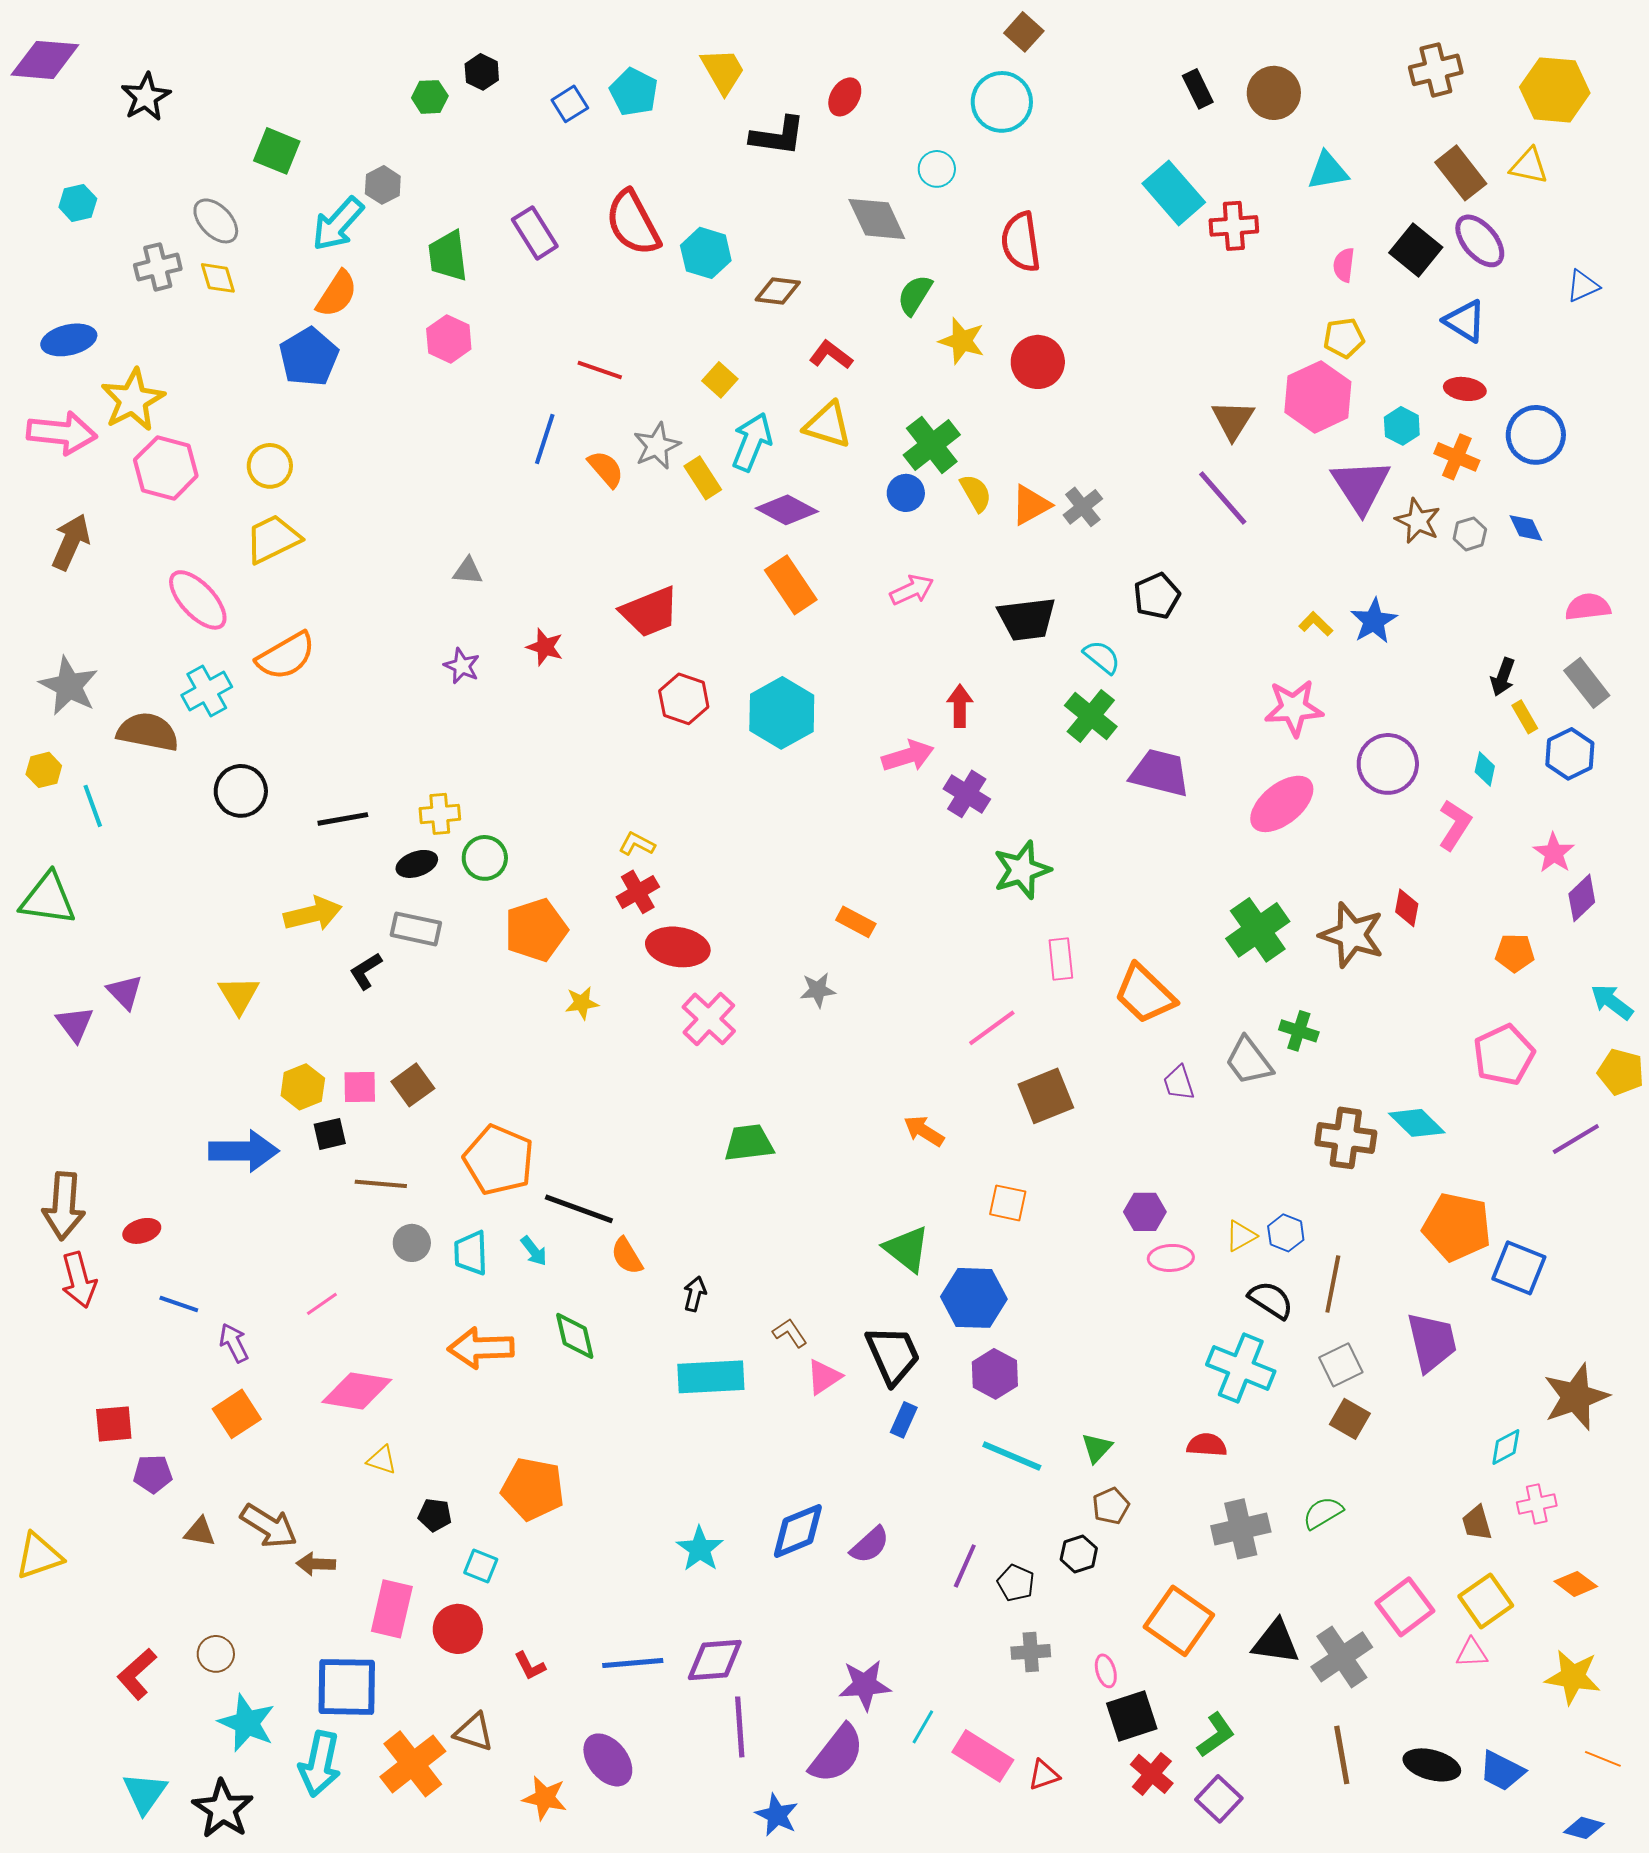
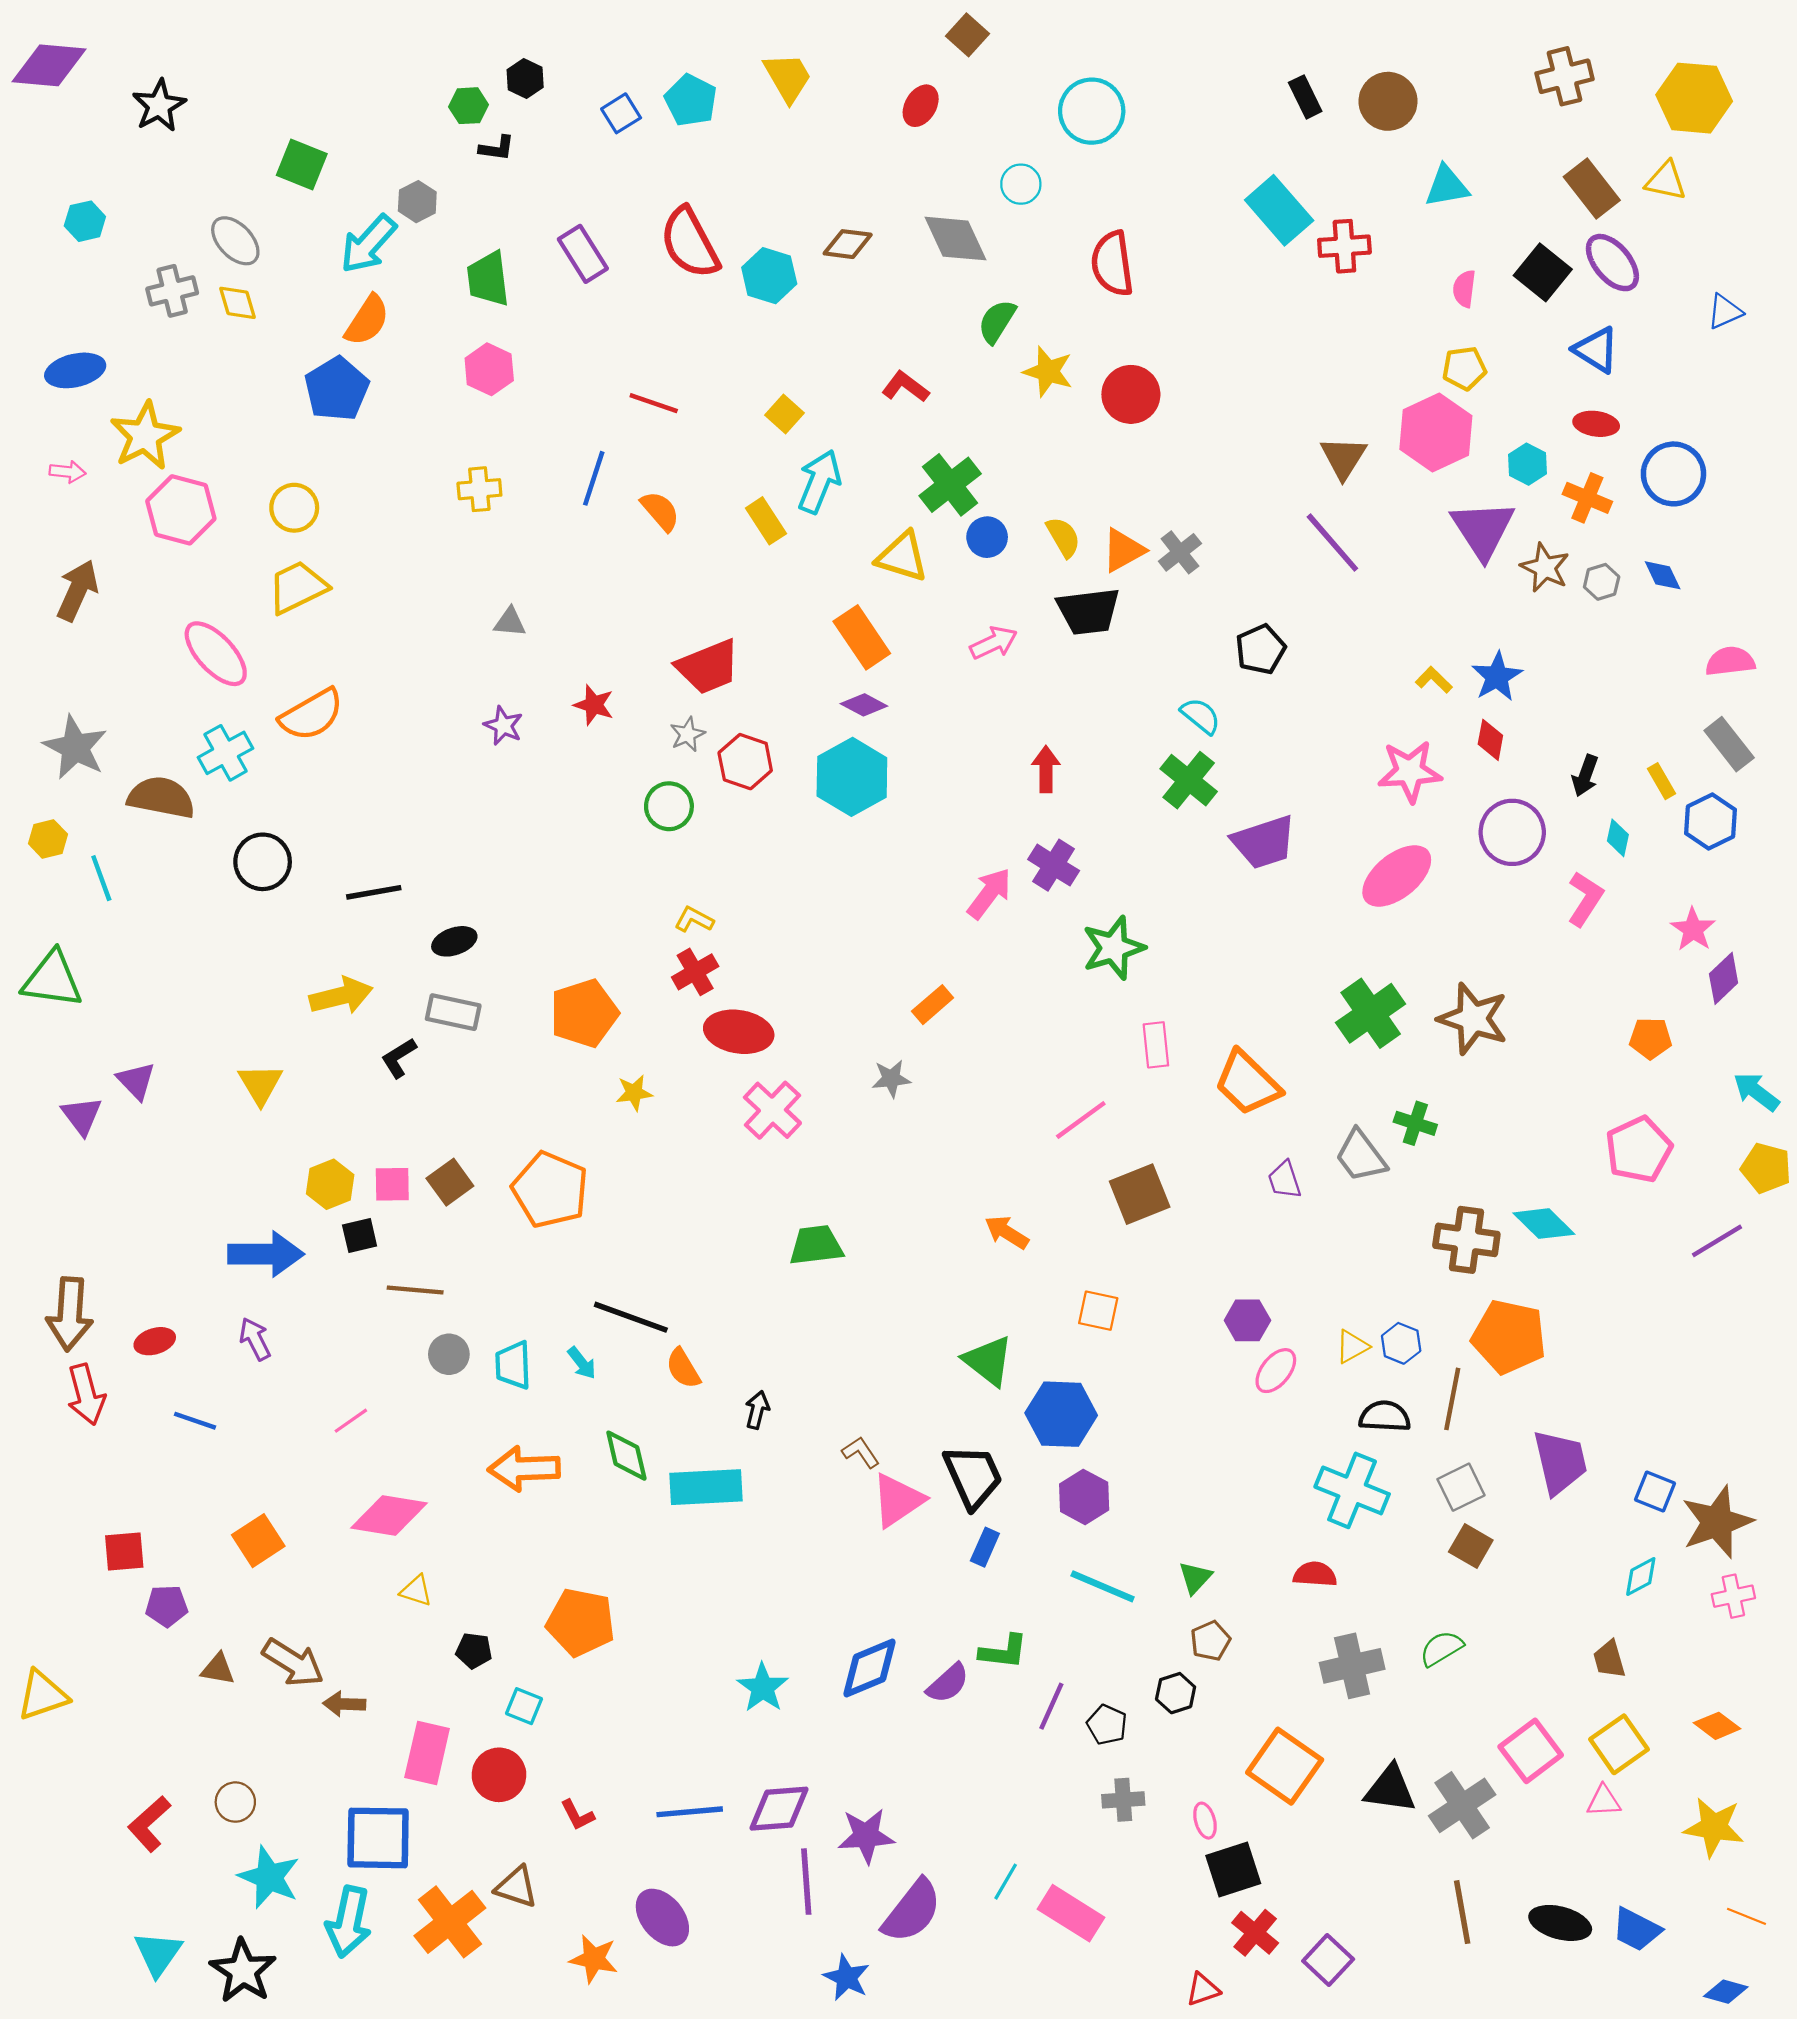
brown square: (1024, 32) -> (967, 35), moved
black L-shape: (778, 136) -> (497, 148), moved, size x0.6
brown diamond: (778, 291) -> (848, 244), moved
yellow triangle: (828, 425) -> (902, 557), moved
pink arrow: (62, 433) -> (68, 472), size x0.5
green cross: (932, 445) -> (950, 485), moved
gray star: (657, 446) -> (687, 734), moved, size x0.7
purple diamond: (787, 510) -> (864, 705), moved, size x0.7
black trapezoid: (1027, 619) -> (1088, 611), moved
black arrow: (1503, 677) -> (1585, 776), moved
pink arrow: (908, 756) -> (989, 893), moved, turned -36
purple trapezoid: (1160, 773) -> (1264, 842), turned 148
yellow cross: (440, 814) -> (479, 489), moved
green circle: (485, 858) -> (669, 806), moved
red diamond: (1407, 908) -> (1490, 740), moved
orange rectangle: (856, 922) -> (933, 1005), turned -69
orange pentagon: (499, 1160) -> (550, 1190), moved
orange pentagon: (1457, 1227) -> (1509, 1337), moved
pink ellipse: (1171, 1258) -> (1276, 1371), turned -48
blue square: (1519, 1268) -> (1655, 1492), moved, size x0.7
black semicircle: (1271, 1300) -> (1385, 1416), turned -30
purple arrow: (234, 1343) -> (255, 1339), moved
cyan rectangle: (711, 1377) -> (706, 1487), moved
pink triangle: (824, 1377) -> (898, 1500), size x1.4
pink cross: (1537, 1504) -> (1733, 1596), moved
purple star: (865, 1685) -> (866, 1836), moved
green L-shape: (1216, 1735) -> (1003, 1652), moved, turned 42
red triangle: (1044, 1775) -> (1203, 1989), moved

